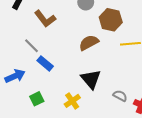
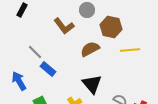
brown L-shape: (45, 19) -> (64, 26), moved
blue arrow: (15, 76) -> (19, 81), turned -96

